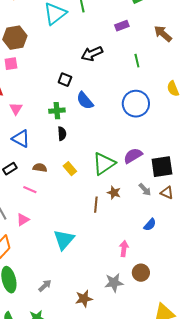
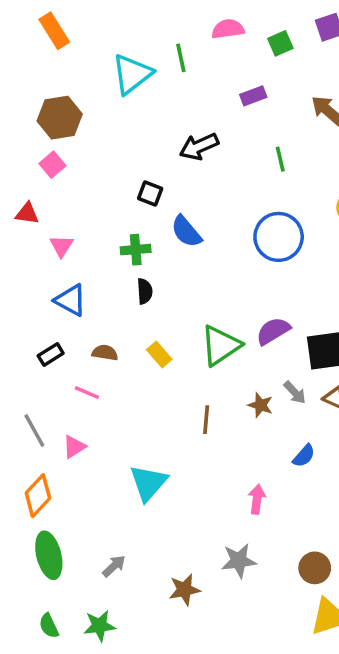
pink square: (11, 64) -> (52, 165), turned -32
brown star: (114, 193) -> (260, 405), moved
brown circle: (141, 273) -> (315, 568), moved

